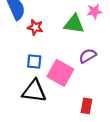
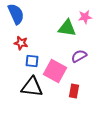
red star: (35, 27) -> (21, 43), moved
red rectangle: (87, 106) -> (74, 91), moved

